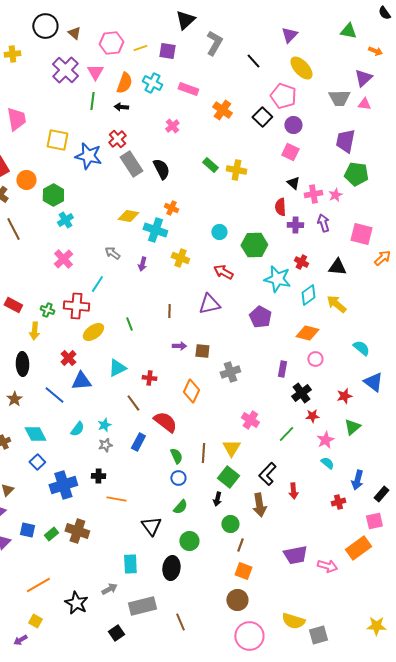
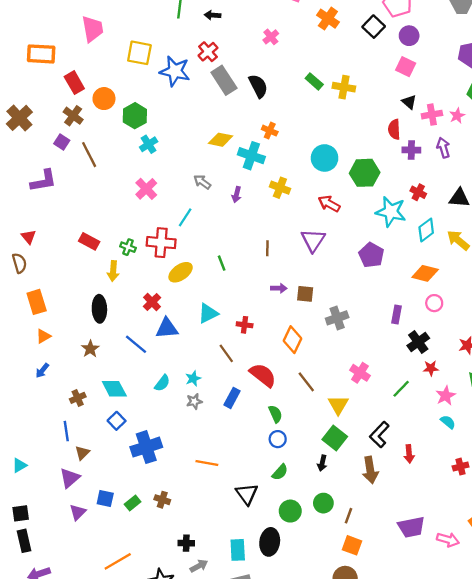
cyan circle: (219, 232) -> (325, 158), size x1.5
purple triangle: (209, 304) -> (313, 240), turned -45
brown line: (203, 453) -> (306, 382), moved, turned -42
black cross: (98, 476) -> (186, 543), moved
green circle: (230, 524) -> (323, 503), moved
brown cross: (77, 531) -> (162, 500), size x0.6
cyan rectangle: (130, 564) -> (238, 550), moved

